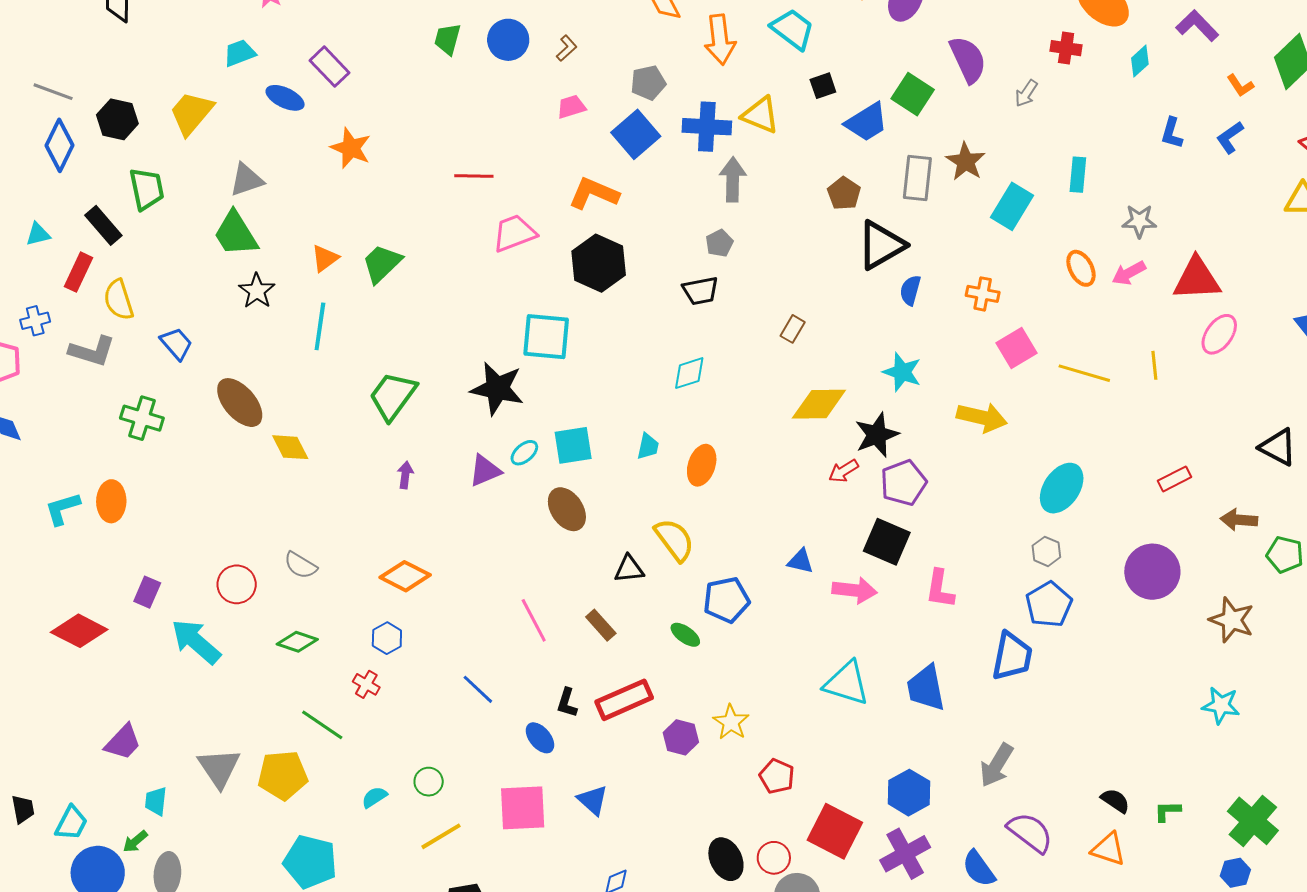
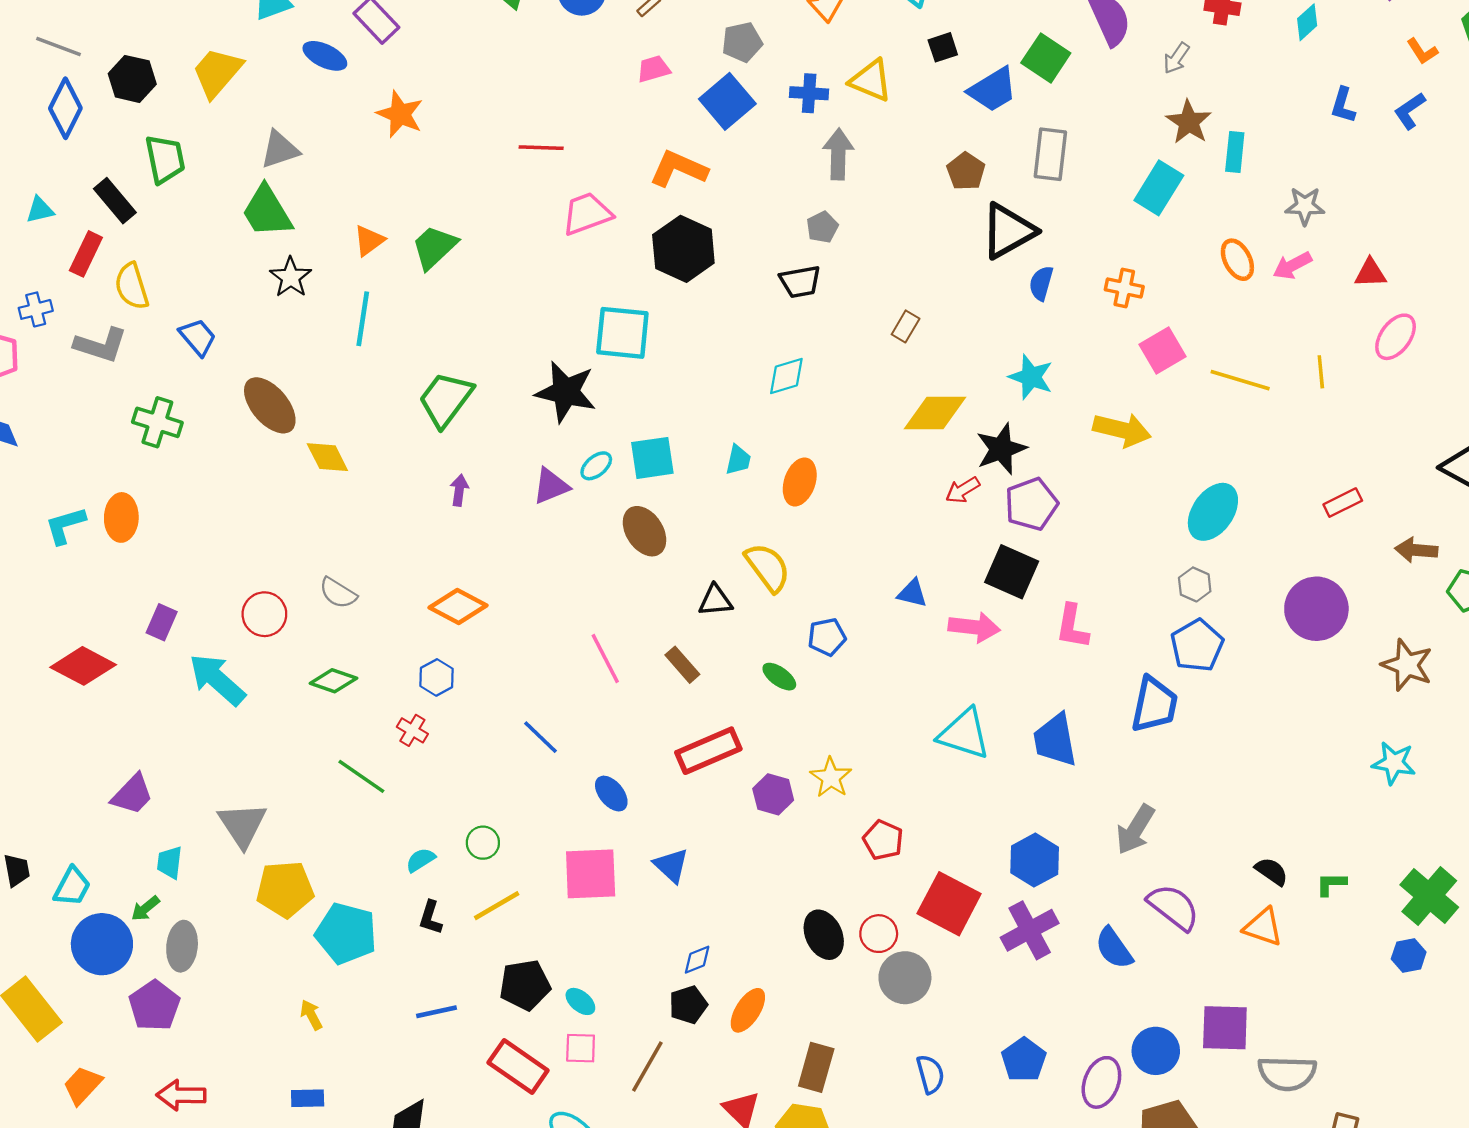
blue cross: (707, 127) -> (809, 93), size x0.7
brown star: (966, 161) -> (1189, 122), moved
red triangle: (1197, 279) -> (1370, 273), size x0.6
blue pentagon: (726, 600) -> (827, 637), size x0.7
black L-shape: (567, 703) -> (430, 918), moved
yellow pentagon: (283, 775) -> (285, 889), moved

